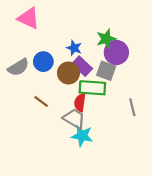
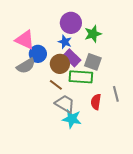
pink triangle: (29, 18) -> (25, 40), moved
purple circle: (116, 52) -> (71, 23), moved
gray semicircle: (18, 67) -> (26, 66), moved
brown line: (41, 102) -> (56, 85), moved
red semicircle: (80, 103) -> (96, 102), moved

